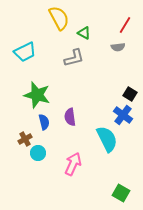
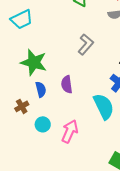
gray L-shape: (74, 58) -> (86, 44), moved, turned -35
cyan circle: (38, 153) -> (43, 124), moved

